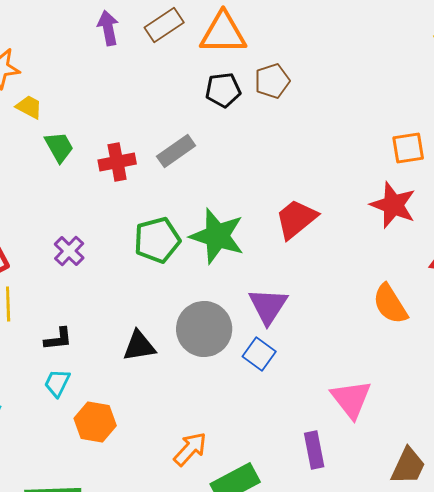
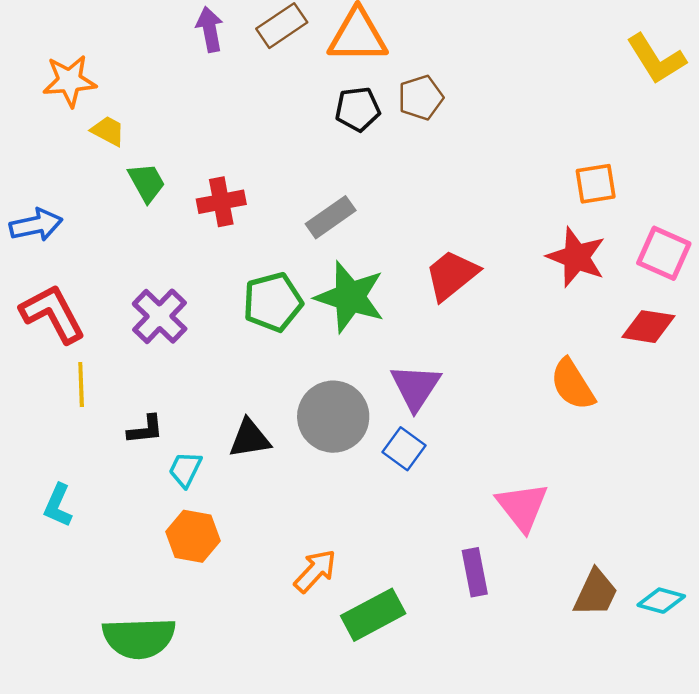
gray rectangle: (176, 151) -> (331, 217), moved
purple cross: (69, 251) -> (160, 316), size x1.4
cyan trapezoid: (57, 383) -> (185, 469), moved

